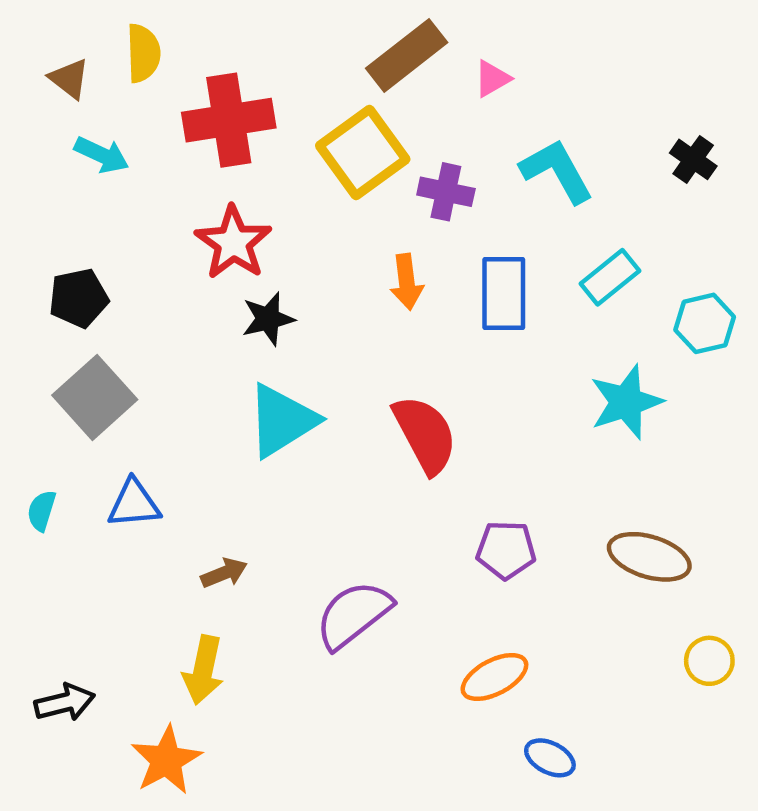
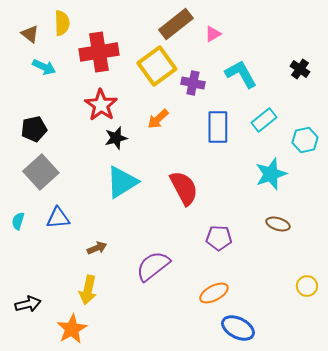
orange arrow: (407, 282) -> (158, 119), moved, turned 55
brown ellipse: (649, 557) -> (278, 224), moved, size x0.7
blue ellipse: (550, 758) -> (238, 328), size x1.5

